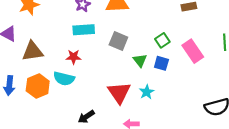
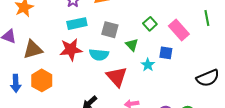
red star: (73, 57) -> (71, 50), size x1.6
blue square: (161, 63) -> (166, 53), moved
cyan semicircle: (64, 79) -> (99, 55), moved
cyan star: (147, 92) -> (148, 65), moved

